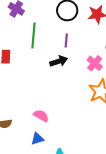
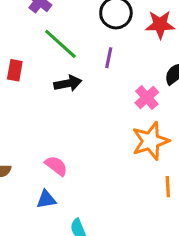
green line: (33, 35) -> (60, 44), turned -60
black arrow: (59, 61) -> (68, 83), moved

